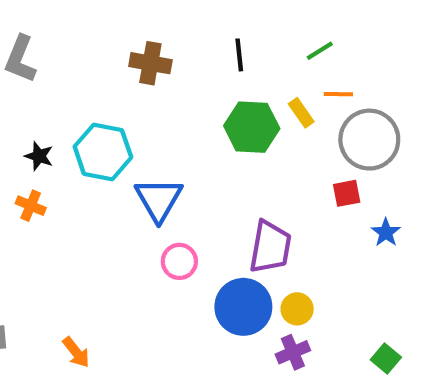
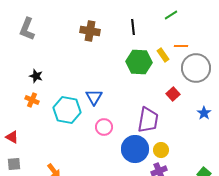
green line: (320, 51) -> (171, 15), moved
cyan hexagon: (103, 152) -> (67, 110), moved
red square: (347, 193) -> (173, 94), moved, turned -32
blue triangle: (159, 199) -> (94, 97), size x0.7

